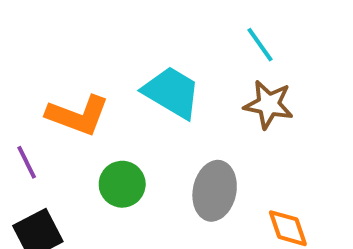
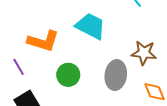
brown star: (269, 104) -> (144, 53), moved

